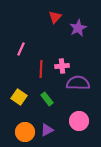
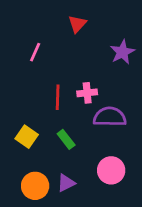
purple star: (78, 28) -> (122, 52), moved
pink line: (21, 49) -> (35, 52), moved

